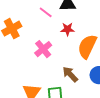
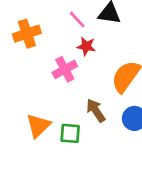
red star: (67, 29) -> (86, 46), moved

